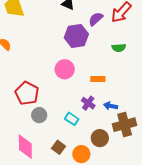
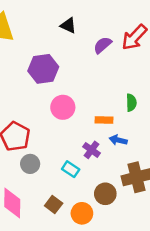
purple hexagon: (76, 36) -> (43, 69), moved
green semicircle: (119, 48) -> (131, 103), moved, turned -88
blue arrow: (111, 106) -> (118, 140), moved

